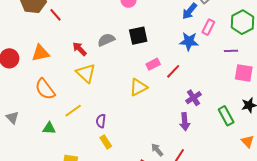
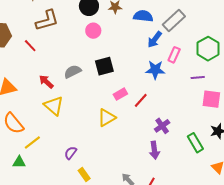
red line: (55, 15) -> (30, 46), moved
yellow line: (73, 111) -> (32, 143), moved
purple semicircle: (101, 121) -> (70, 153), turned 32
yellow rectangle: (106, 142) -> (84, 174), moved

